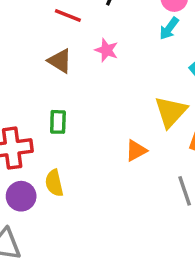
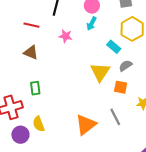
pink star: (107, 50) -> (66, 36), moved
orange triangle: (136, 151) -> (86, 125), moved, size x1.6

